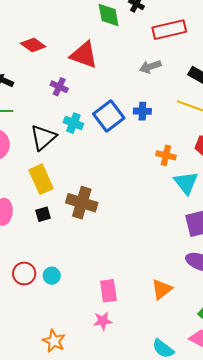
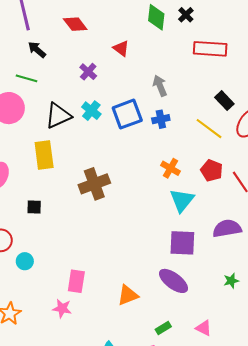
red triangle: (84, 55) -> (121, 48), size x0.6
gray arrow: (150, 67) -> (160, 86), moved, turned 70
blue cross: (142, 111) -> (161, 119), turned -30
brown cross: (82, 203) -> (94, 184), moved, turned 36
black square: (43, 214) -> (34, 207), moved
cyan circle: (52, 276) -> (25, 261), moved

